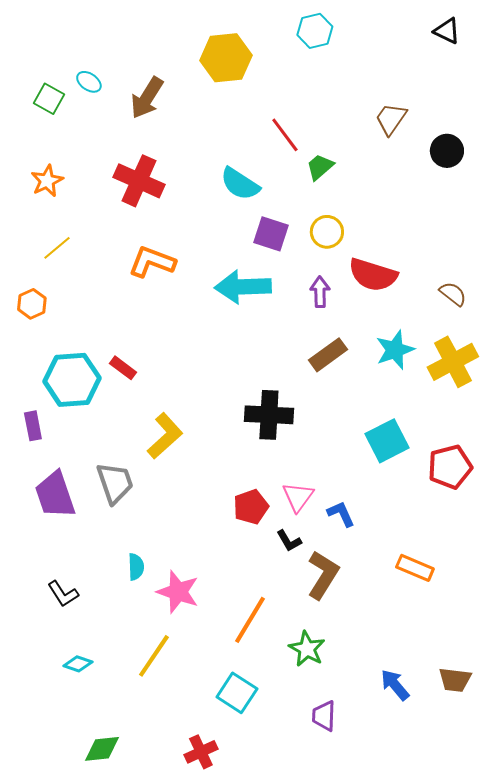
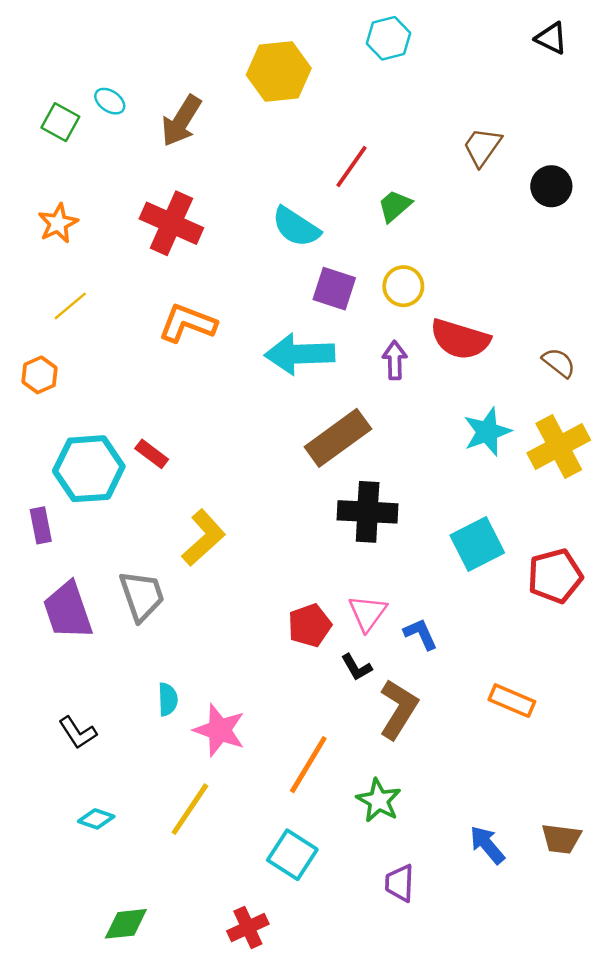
red line: (285, 135) -> (352, 167), turned 72
brown rectangle: (328, 355) -> (338, 438), moved, size x1.4
black cross: (269, 415) -> (368, 512), moved

